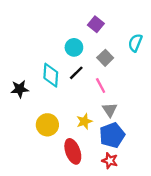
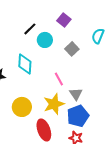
black line: (76, 73) -> (30, 29), moved
pink line: (101, 86) -> (59, 79), moved
yellow star: (84, 121) -> (54, 104), size x1.5

